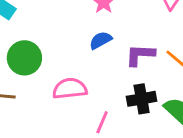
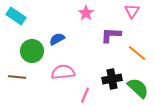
blue semicircle: (101, 40) -> (57, 39), moved
purple L-shape: (140, 55) -> (111, 35), moved

